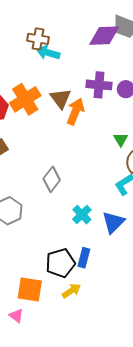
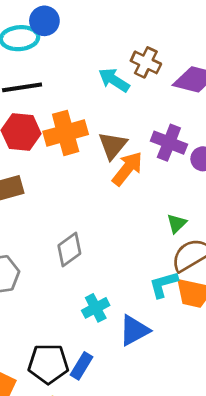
brown cross: (38, 39) -> (146, 62), moved

